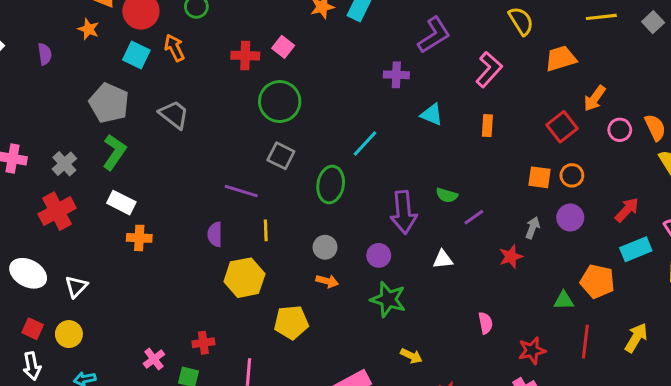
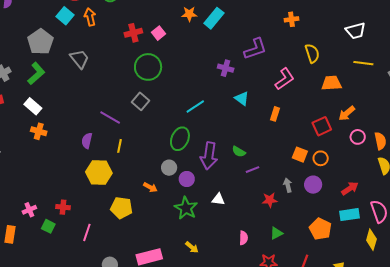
red cross: (245, 56) -> (133, 33), turned -30
green ellipse: (331, 185) -> (180, 139), moved
gray arrow: (533, 228) -> (288, 185), turned -48
gray circle: (325, 247) -> (169, 168), moved
white triangle: (443, 259) -> (218, 199), moved
green triangle: (564, 301) -> (276, 233), moved, turned -40

